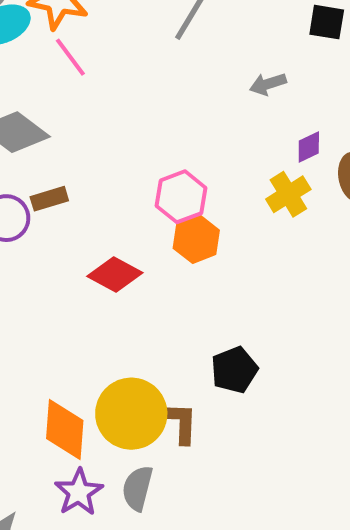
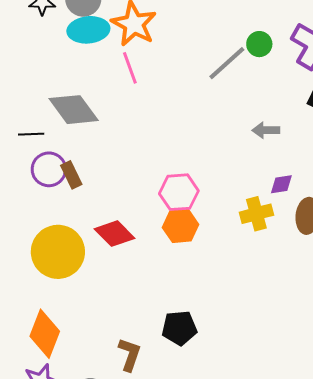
brown rectangle: (49, 199) -> (71, 175), moved, turned 64
yellow circle: (131, 414) -> (58, 252), moved

